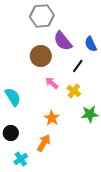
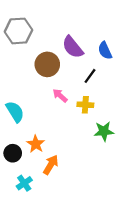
gray hexagon: (42, 16) -> (18, 31), moved
yellow cross: (74, 91) -> (85, 105), turned -32
orange star: (52, 118) -> (36, 144), moved

